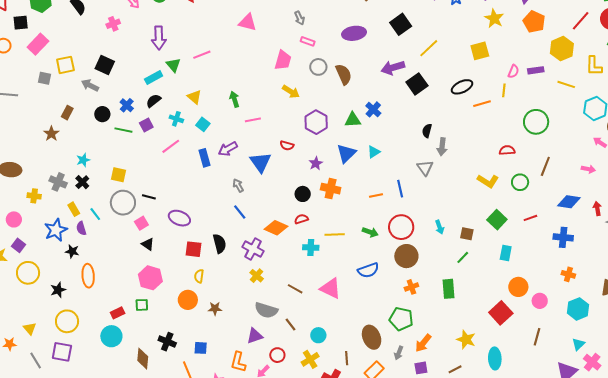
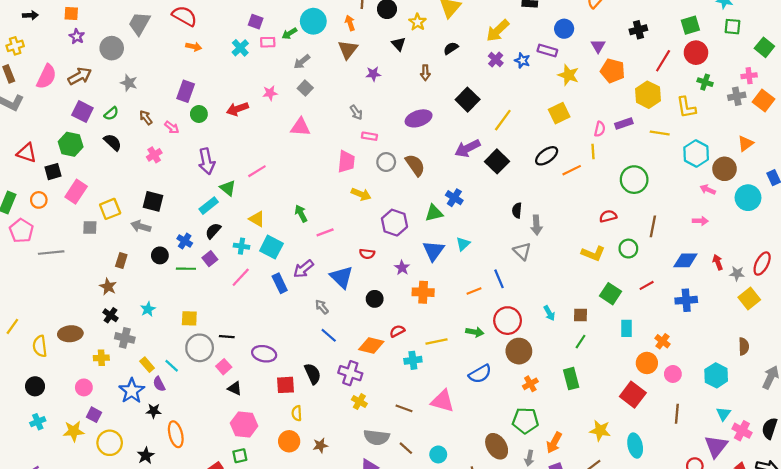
cyan square: (203, 124) -> (271, 247), size x1.5
black cross: (82, 182) -> (110, 315), moved
black circle: (303, 194) -> (375, 299), moved
orange cross: (568, 274) -> (663, 341), moved, turned 32

